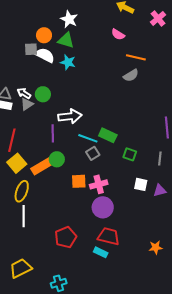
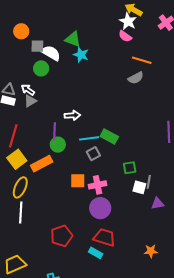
white star: (69, 19) -> (128, 21), moved
orange circle: (44, 35) -> (21, 31), moved
cyan star: (68, 62) -> (81, 55), moved
green circle: (43, 94) -> (41, 68), moved
white arrow: (70, 116) -> (72, 115), size x0.7
cyan line: (88, 138) -> (89, 138), turned -30
green square: (130, 154) -> (130, 168), moved, turned -32
gray line: (160, 158) -> (149, 182), moved
green circle: (57, 159) -> (58, 145), moved
purple triangle: (160, 190) -> (158, 203), moved

